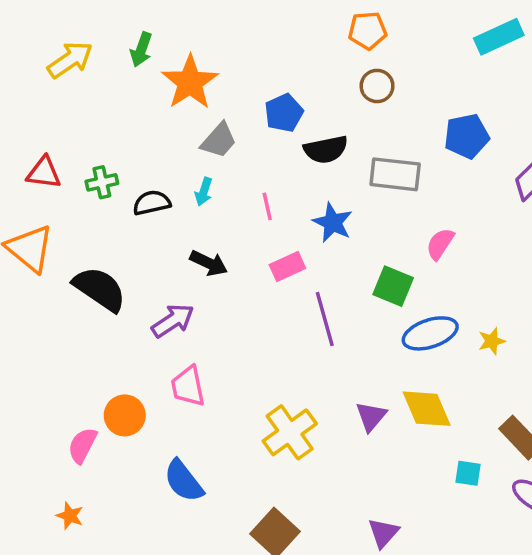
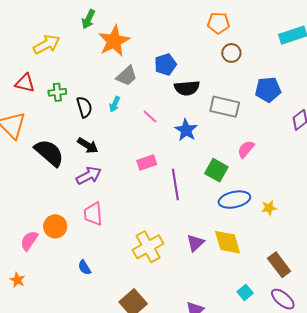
yellow arrow: (70, 60) -> (47, 44), moved
brown circle: (377, 86) -> (231, 53), moved
black semicircle: (152, 203) -> (84, 107), turned 80
pink line: (267, 206) -> (150, 117), turned -42
black arrow: (209, 263) -> (88, 145), moved
pink rectangle: (287, 267) -> (147, 162), moved
cyan square: (468, 473) -> (245, 292), moved, turned 35
blue semicircle: (184, 481) -> (84, 267), size x0.6

